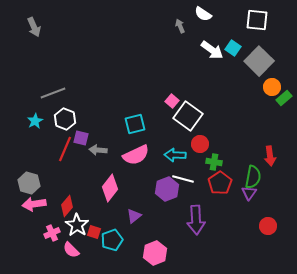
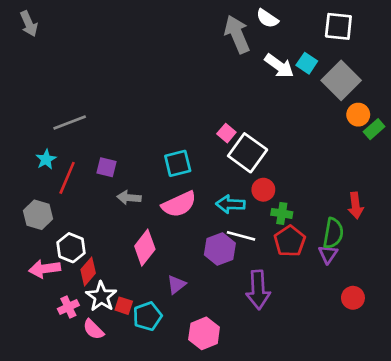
gray arrow: (180, 26) -> (237, 34), size x2.0
gray arrow: (34, 27) -> (29, 24), moved
white hexagon: (65, 119) -> (71, 248), moved
purple square: (81, 138) -> (107, 167), moved
red line: (65, 149) -> (67, 178), moved
gray hexagon: (29, 183) -> (38, 215), moved

